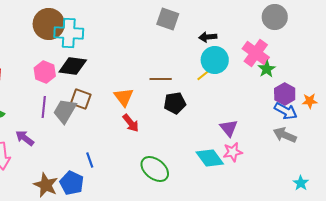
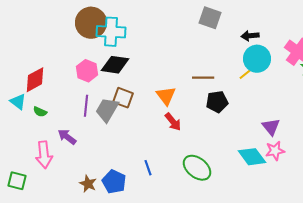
blue line: (90, 160) -> (148, 168), moved
brown star: (46, 185) -> (88, 184), size x0.7

